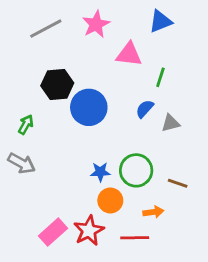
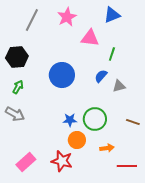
gray line: (46, 29) -> (32, 20), turned -35
black hexagon: (57, 84) -> (17, 57), moved
brown line: (178, 183) -> (133, 122), moved
red star: (89, 231) -> (62, 161), turned -30
pink rectangle: (53, 232) -> (26, 162), moved
red line: (135, 238) -> (127, 166), moved

